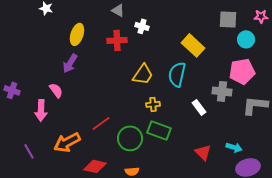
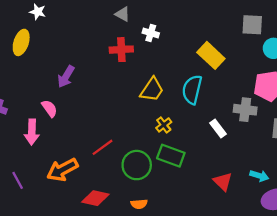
yellow ellipse: (77, 34) -> (21, 42), moved
yellow cross: (153, 104) -> (164, 125), turned -32

